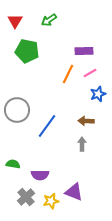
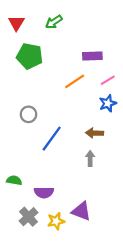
pink line: (90, 73) -> (108, 80), moved
orange line: (68, 74) -> (75, 81), turned 30
gray circle: (17, 110) -> (28, 114), moved, size x0.6

